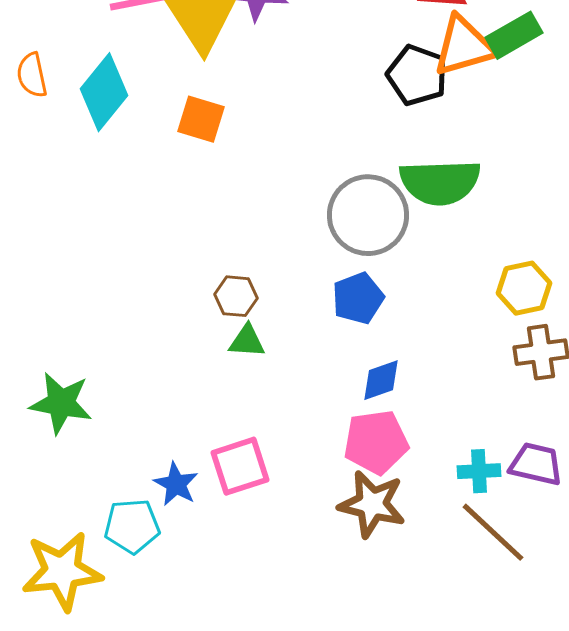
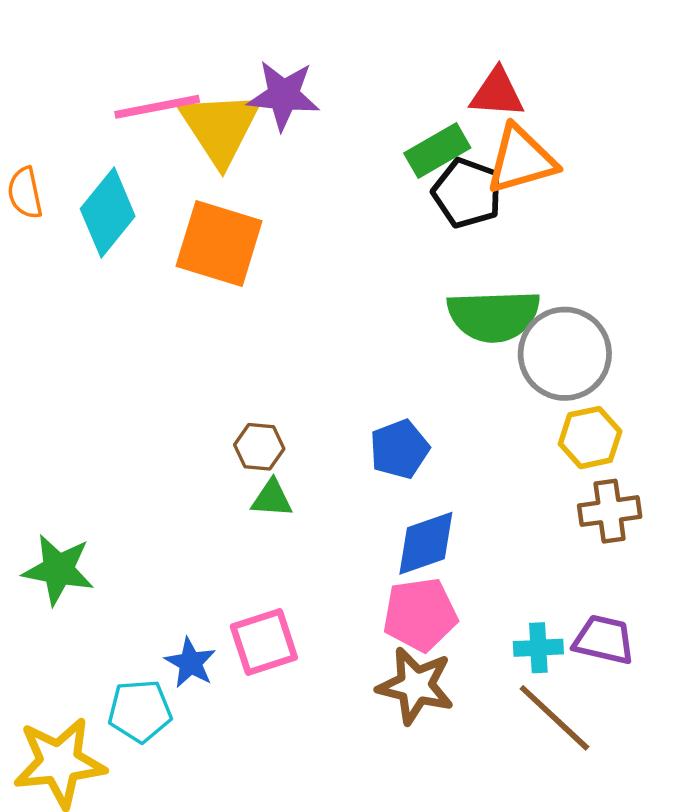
green rectangle: (514, 35) -> (437, 150), moved
orange square: (201, 119) -> (219, 243), size x1.6
gray circle: (368, 215) -> (565, 354), moved
blue diamond: (381, 380) -> (426, 543), size x1.4

